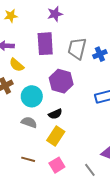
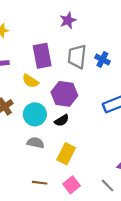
purple star: (55, 14) -> (68, 20), moved
blue cross: (100, 54) -> (102, 59), turned -32
yellow semicircle: (17, 65) -> (30, 81), moved
black semicircle: (55, 114) -> (62, 120), moved

